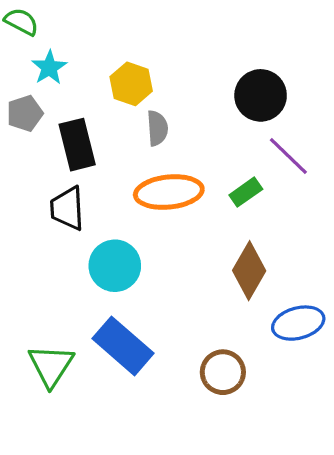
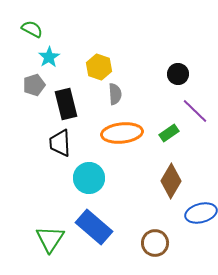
black circle: (261, 95) -> (178, 74), size x0.7

